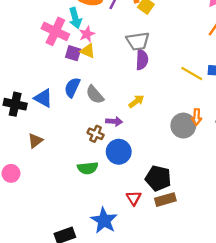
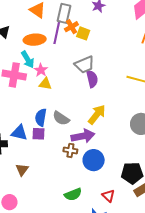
purple square: (73, 53) -> (38, 134), moved
yellow arrow: (136, 101) -> (97, 115), size x1.5
purple arrow: (114, 121) -> (83, 136), size x1.6
green semicircle: (88, 168) -> (73, 194), moved
red triangle: (134, 198) -> (108, 196), moved

